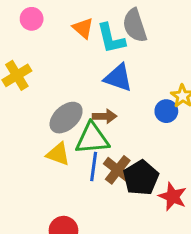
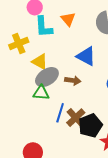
cyan L-shape: (111, 38) -> (44, 27), moved
green triangle: (92, 138) -> (41, 93), moved, size x0.7
yellow triangle: (58, 154) -> (40, 62), moved

